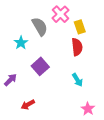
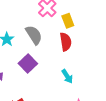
gray semicircle: (40, 26) -> (34, 35), moved

